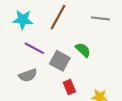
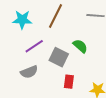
purple line: (34, 48) -> (34, 46), turned -60
red rectangle: (69, 87) -> (69, 82), turned 32

